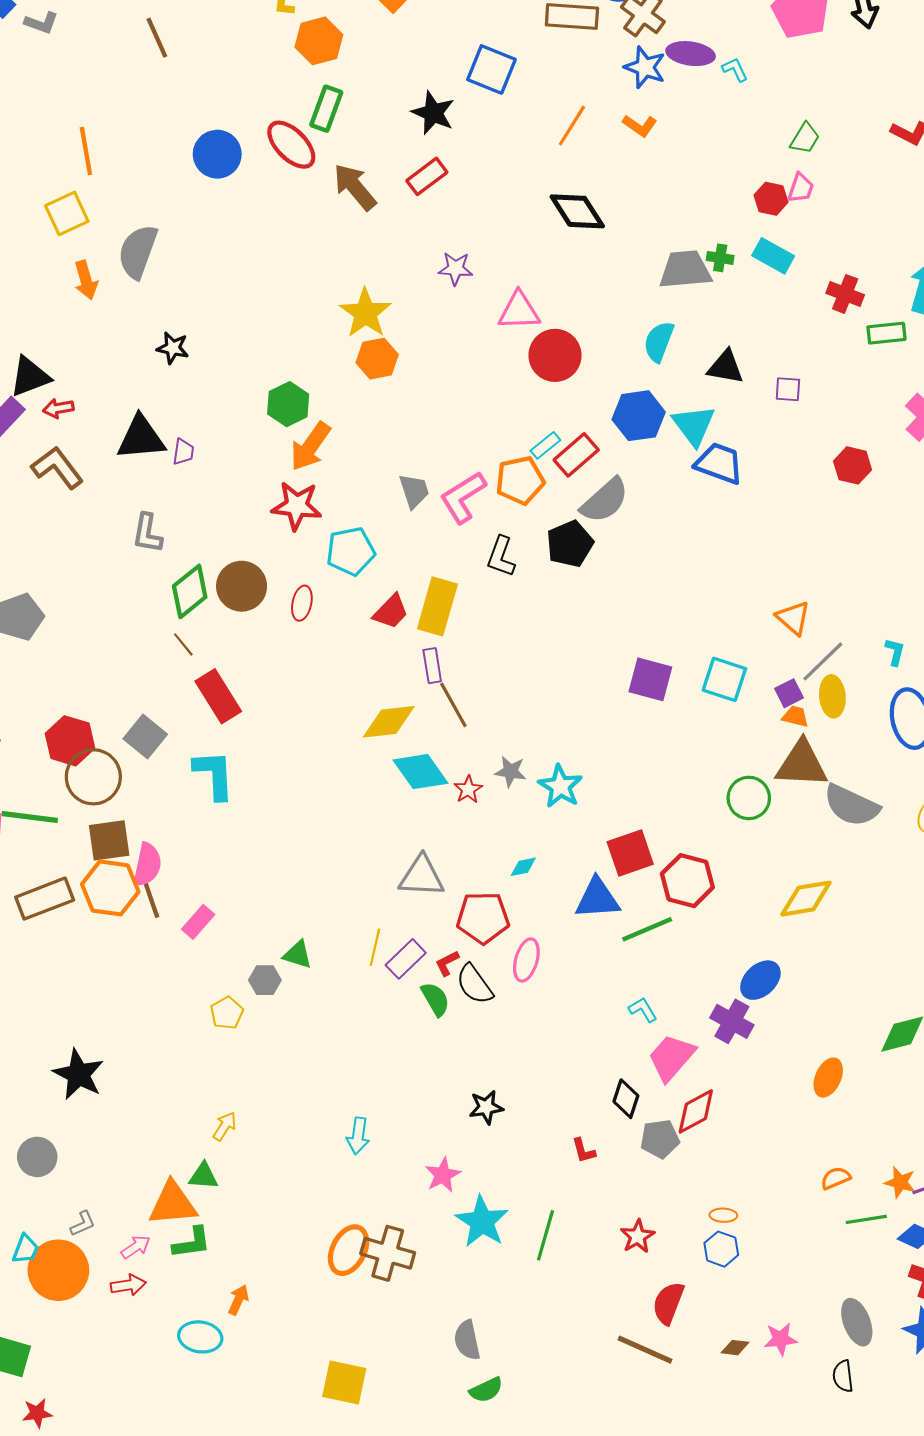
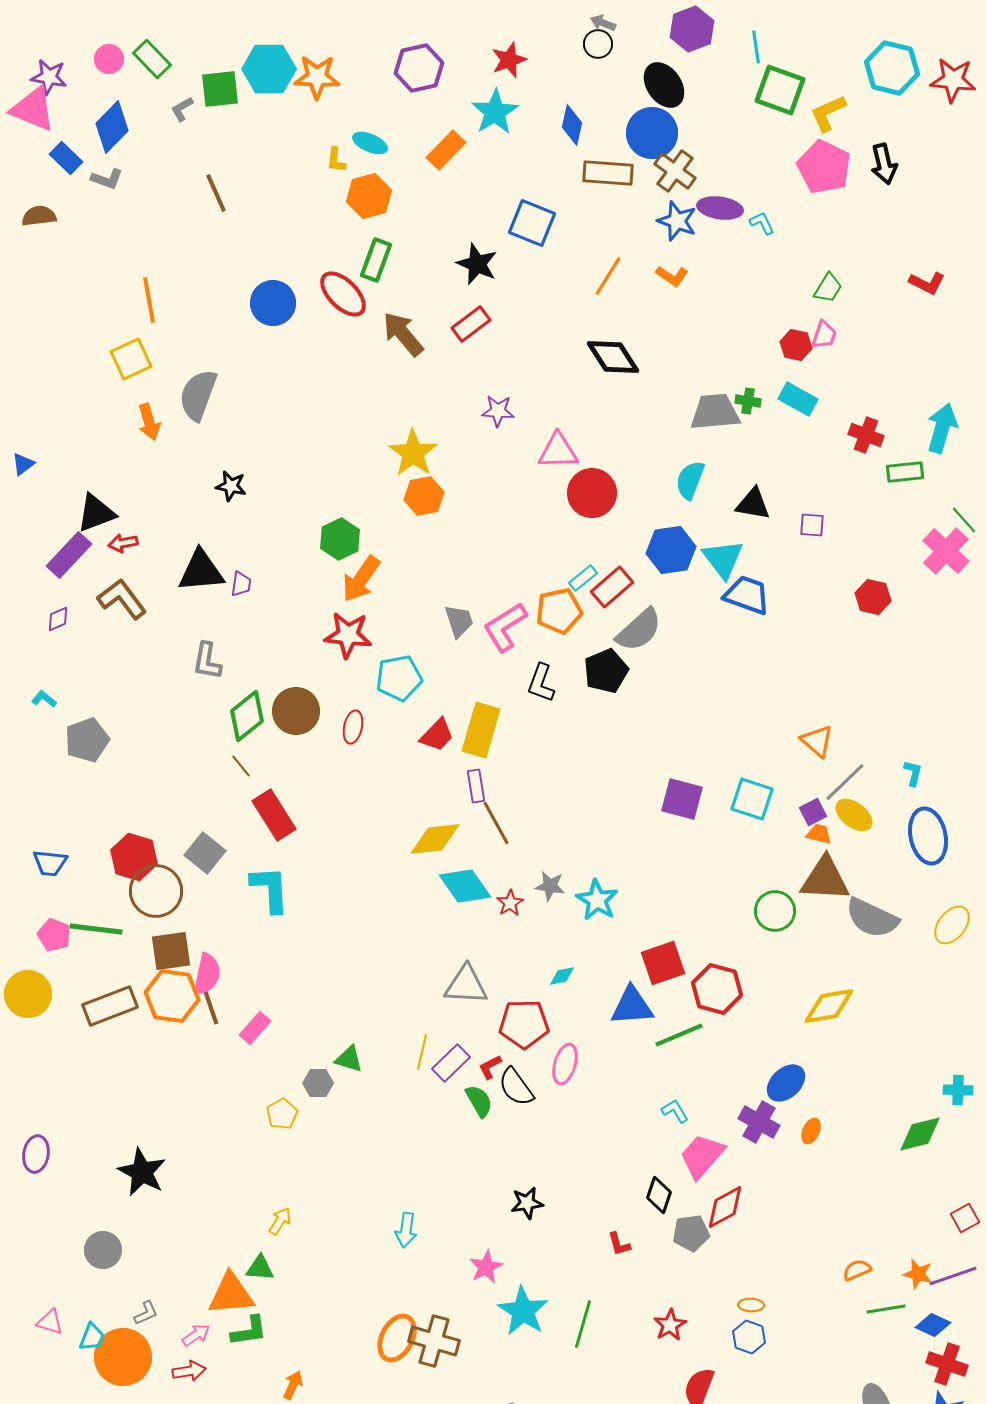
yellow ellipse: (832, 696) -> (854, 815), turned -48
orange ellipse: (828, 1078) -> (811, 1131), moved, size x0.7

